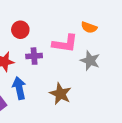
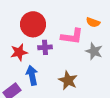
red circle: (20, 30) -> (33, 24), size x1.6

